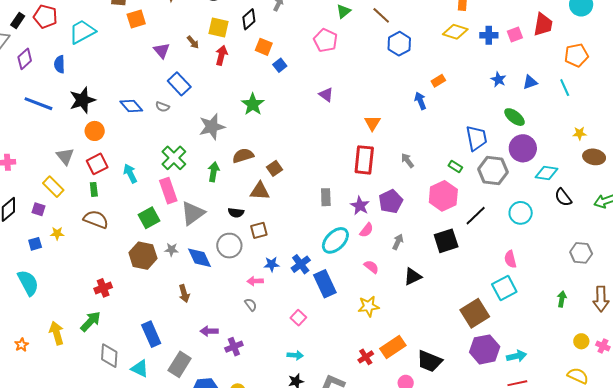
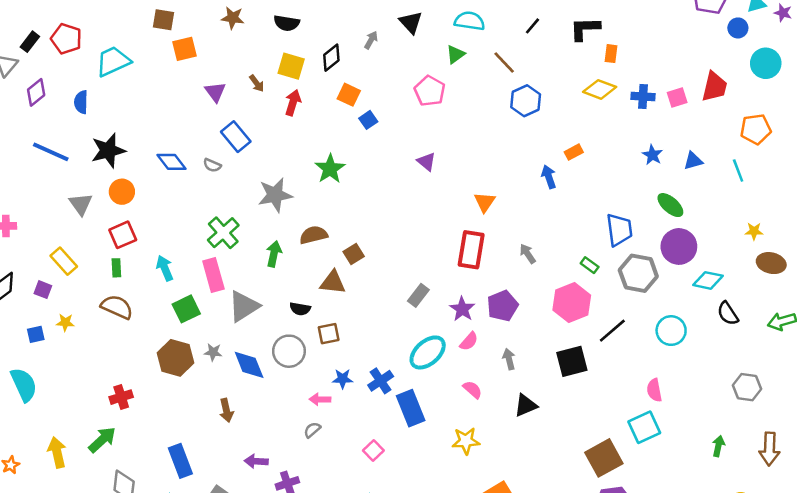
gray triangle: (65, 156) -> (81, 204), moved
cyan arrow: (130, 173) -> (165, 268), moved
gray rectangle: (326, 197) -> (418, 295), turned 36
gray arrow: (398, 242) -> (509, 359), turned -42
gray semicircle: (251, 305) -> (312, 430), turned -96

